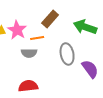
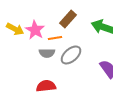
gray ellipse: (67, 54) -> (71, 55), moved, turned 60

